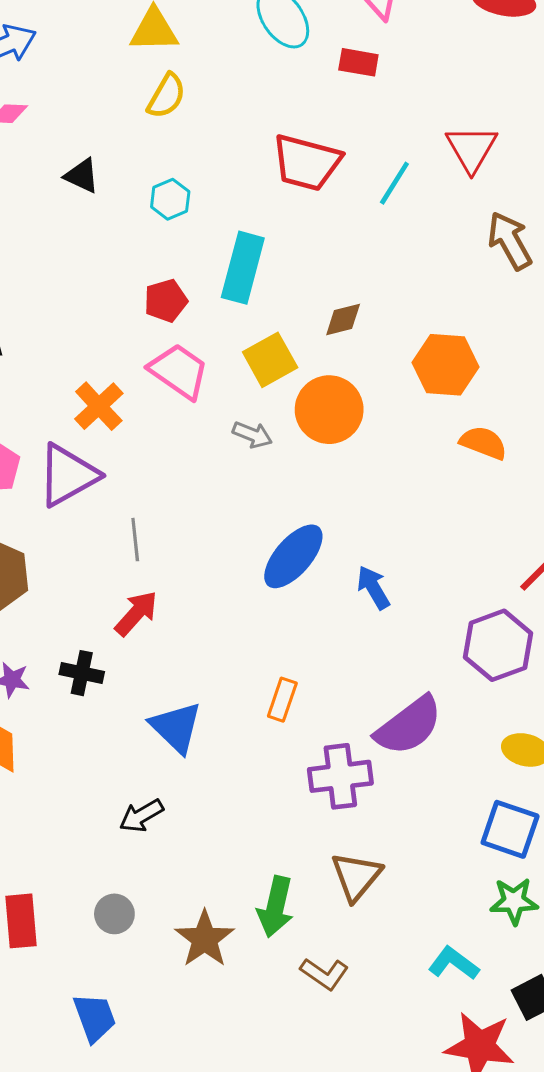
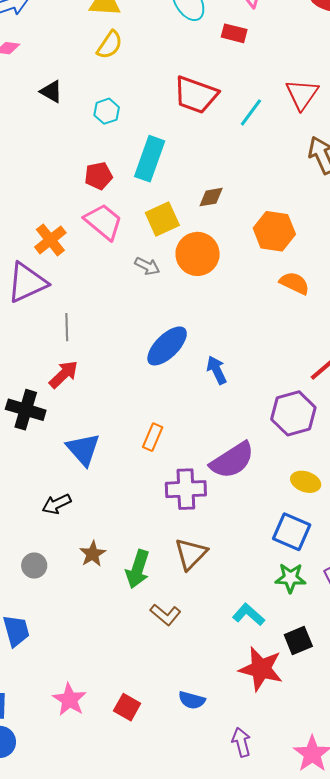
black cross: (82, 673) -> (26, 410), size x1.4
brown star: (205, 939) -> (93, 554), moved, size x0.7

